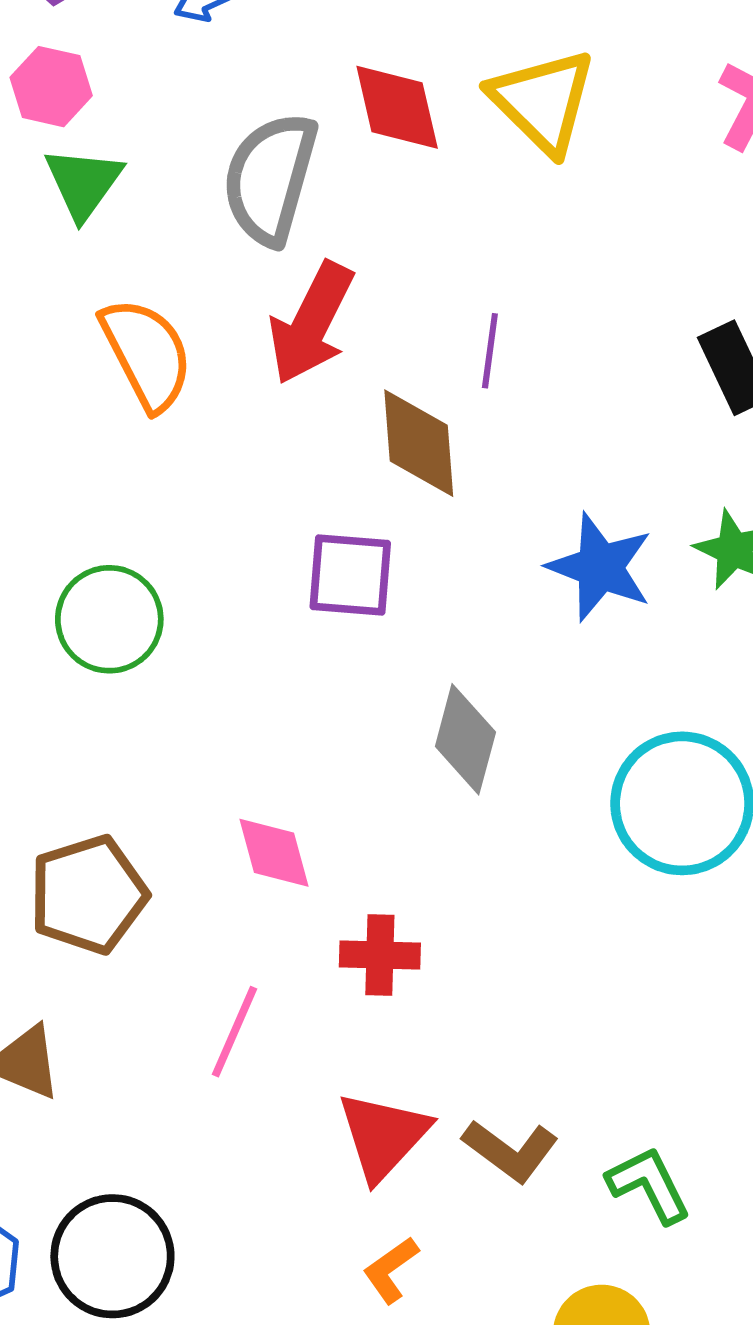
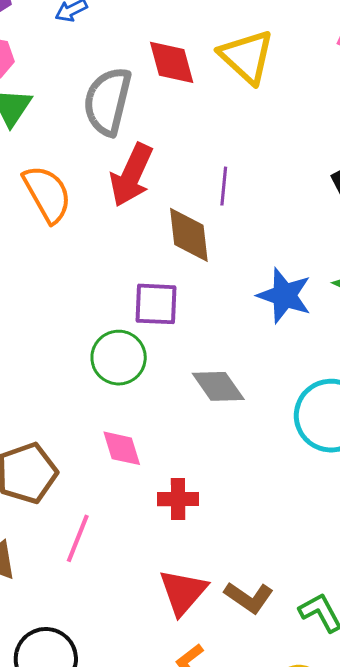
green circle: (109, 619) -> (119, 358), moved
gray diamond: (465, 739) -> (218, 386), turned -48
pink line: (235, 1032) -> (78, 538), moved

